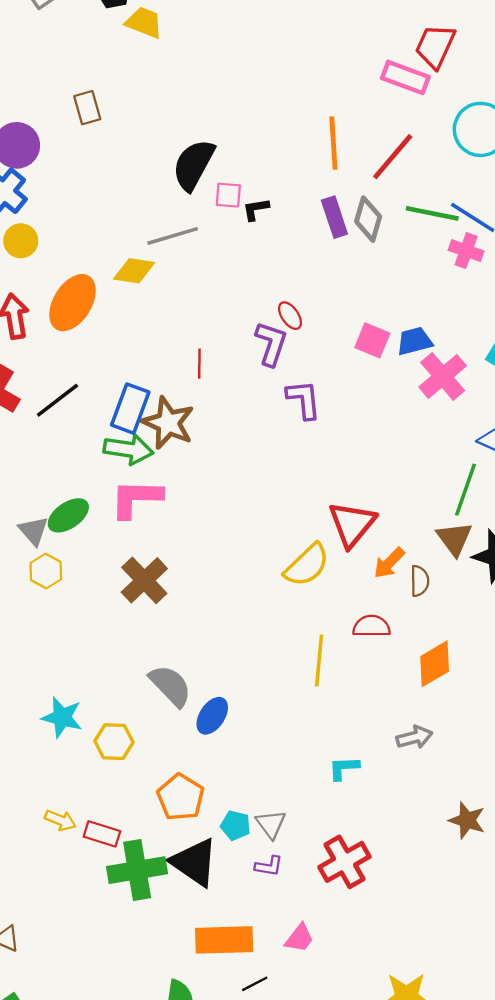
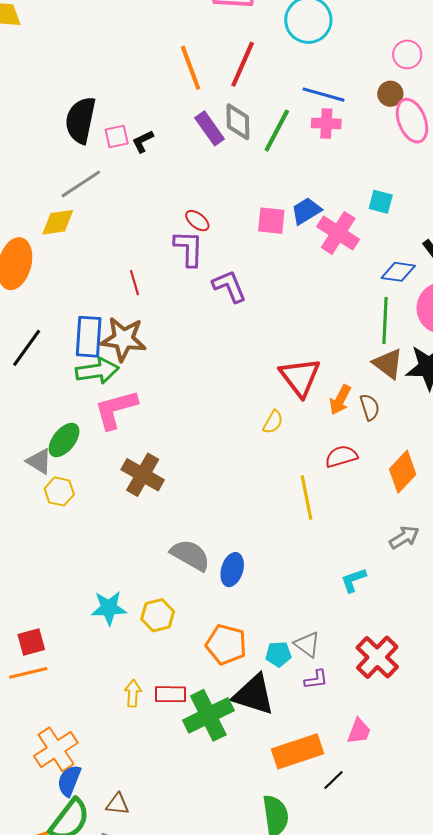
green line: (432, 213) -> (277, 131), moved, turned -57
yellow semicircle: (307, 565) -> (273, 422), size x0.6
yellow arrow: (60, 820) -> (133, 693), turned -92

